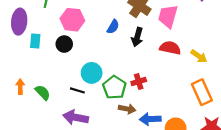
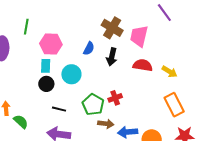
cyan rectangle: (35, 41) -> (46, 66), moved
black circle: (64, 44) -> (46, 84), moved
cyan circle: (92, 73) -> (71, 74), moved
green semicircle: (43, 92) -> (21, 122), moved

